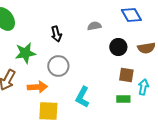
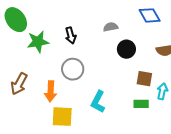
black circle: (118, 47) -> (126, 49), moved
green star: (25, 53) -> (38, 42), moved
orange arrow: (37, 87) -> (51, 91), turned 96

